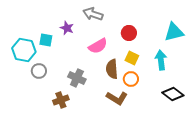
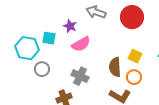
red circle: (129, 33) -> (132, 17), moved, size x1.5
pink semicircle: (98, 46) -> (81, 44), moved

